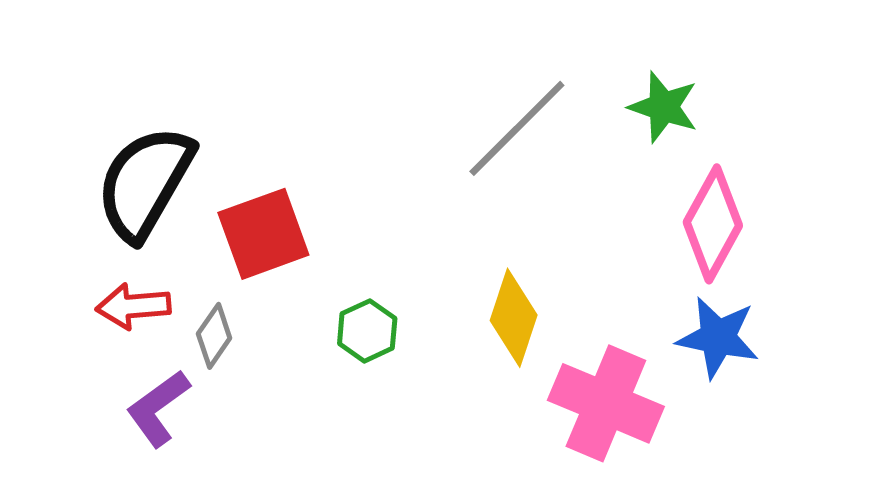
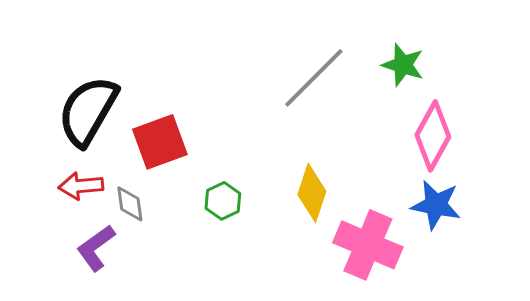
gray diamond: (214, 336) -> (130, 204), turned -42

